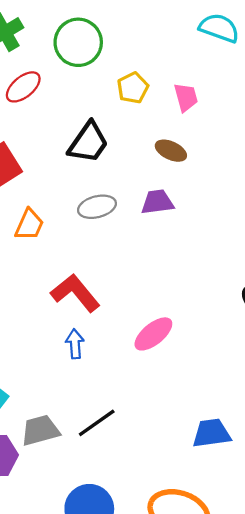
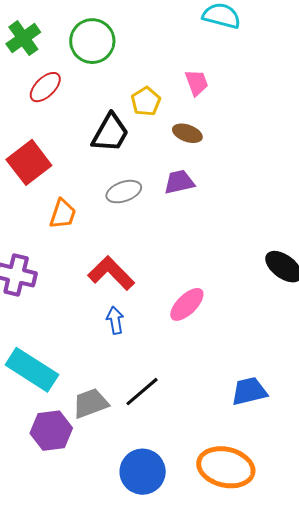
yellow pentagon: (133, 88) -> (146, 101), moved

